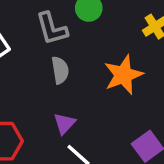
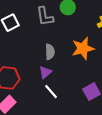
gray semicircle: (60, 70) -> (50, 52), moved

